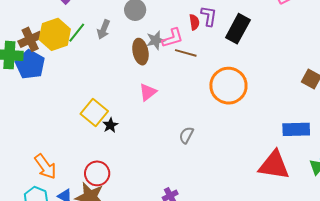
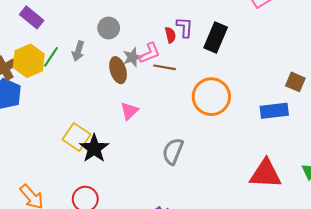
black star: (110, 125) -> (94, 148), size x1.8
blue rectangle: (296, 129) -> (274, 111), moved
gray semicircle: (186, 135) -> (173, 151), size x1.5

